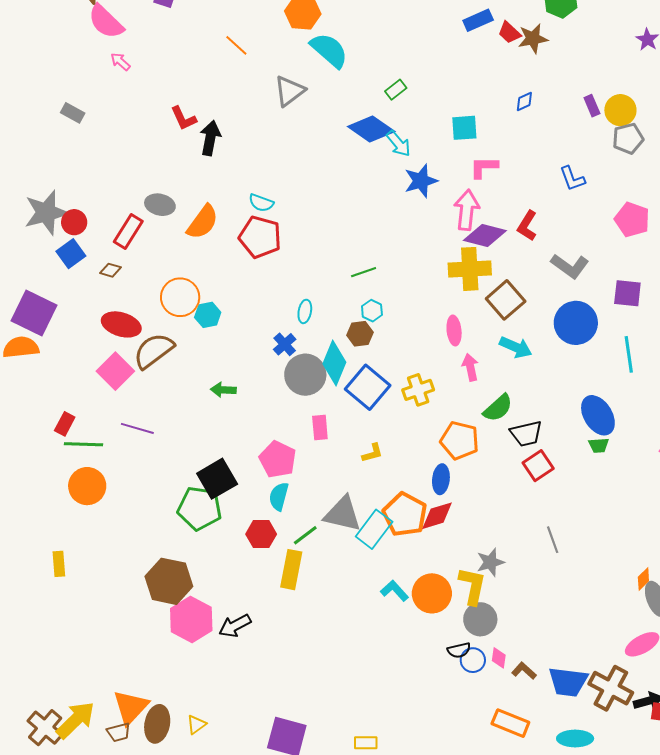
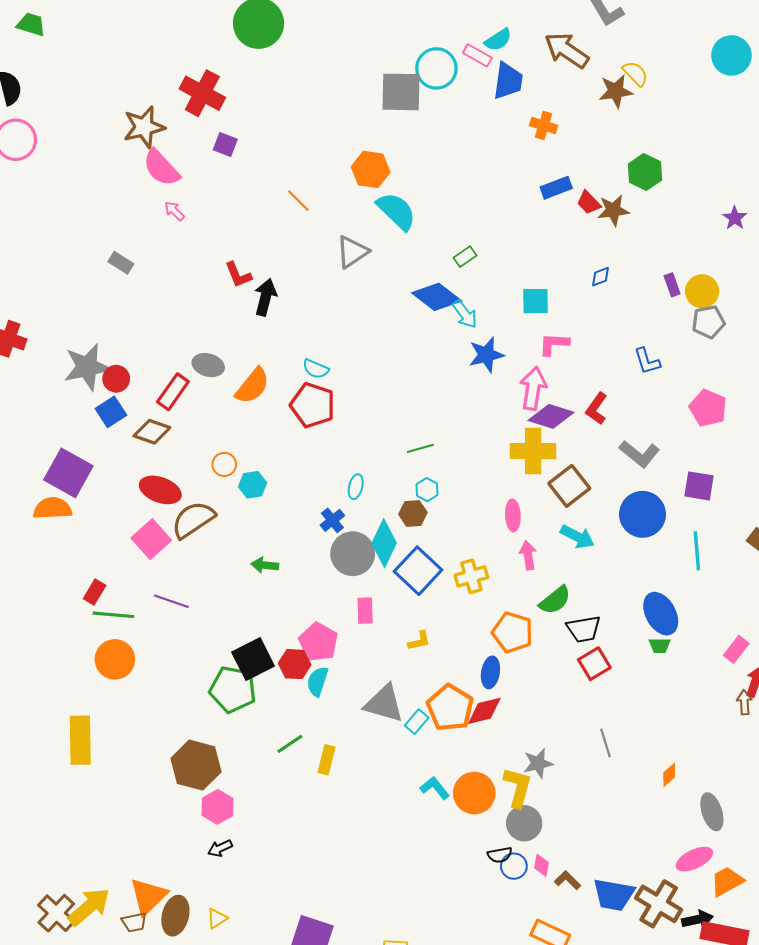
brown diamond: (110, 270) -> (152, 432), size x1.6
orange circle: (180, 297) -> (224, 464), size x0.6
cyan rectangle: (374, 529) -> (417, 722), size x0.6
red hexagon: (261, 534) -> (295, 664), moved
green line: (305, 535) -> (290, 744), moved
yellow rectangle: (59, 564) -> (80, 740), size x1.8
yellow rectangle: (291, 570) -> (327, 760), size x0.7
orange diamond: (643, 579) -> (669, 775), moved
pink hexagon: (191, 620) -> (218, 807), size x0.7
black arrow: (235, 626) -> (220, 848), moved, size x0.7

